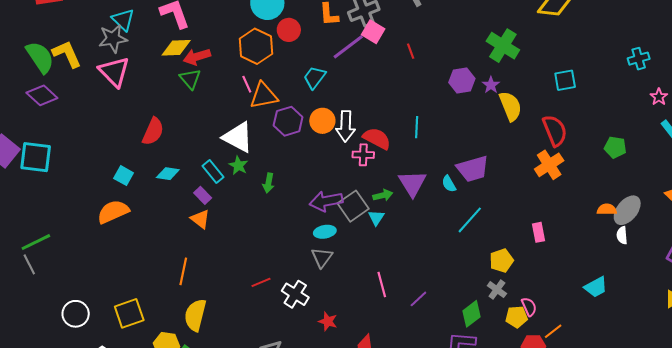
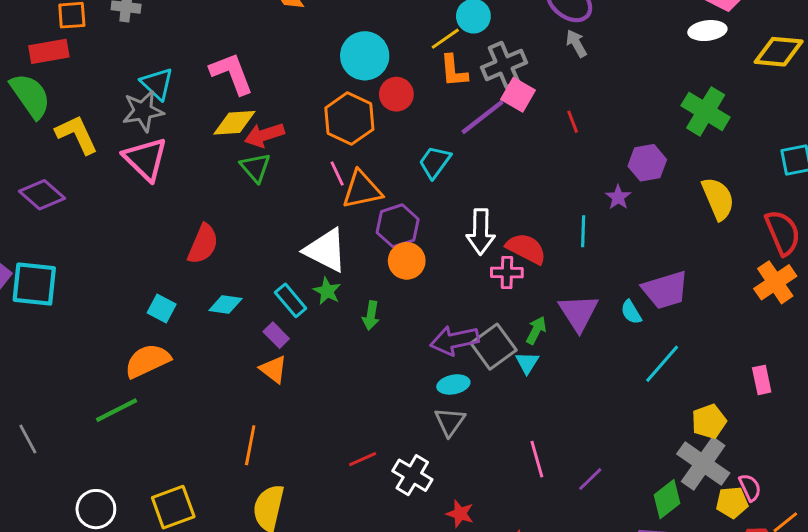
green semicircle: (40, 57) -> (30, 96), moved
purple star: (491, 85) -> (618, 197), moved
orange circle: (322, 121) -> (407, 261), moved
green arrow: (383, 195) -> (536, 330), turned -48
green line: (36, 242) -> (117, 410), moved
gray cross: (497, 290) -> (703, 463), size x1.8

